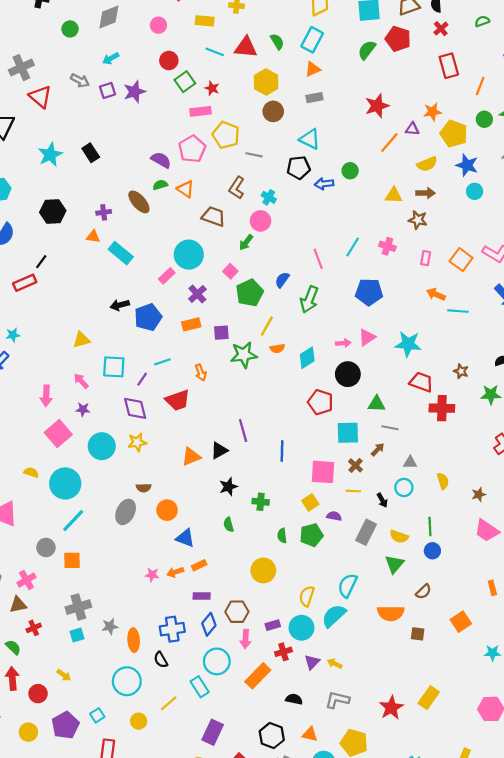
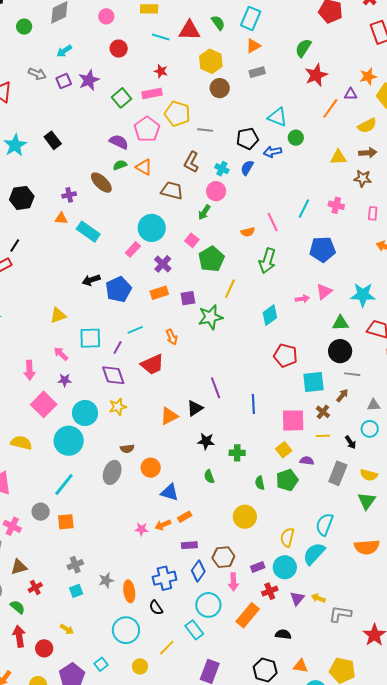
green semicircle: (367, 50) -> (303, 48), moved
green square: (185, 82) -> (121, 98), moved
cyan triangle: (310, 139) -> (277, 117), moved
blue semicircle: (282, 280) -> (247, 168), moved
orange semicircle: (277, 348) -> (248, 232), moved
black circle: (348, 374) -> (340, 351), moved
green triangle: (377, 404) -> (340, 323), moved
yellow semicircle: (31, 472) -> (21, 443), size x1.5
cyan circle: (65, 483) -> (69, 441), moved
black star: (228, 487) -> (206, 441), turned 30
pink cross: (26, 580) -> (12, 526), moved, turned -30
gray cross: (78, 607) -> (75, 565), size x0.7
gray L-shape: (337, 700) -> (340, 614), moved

